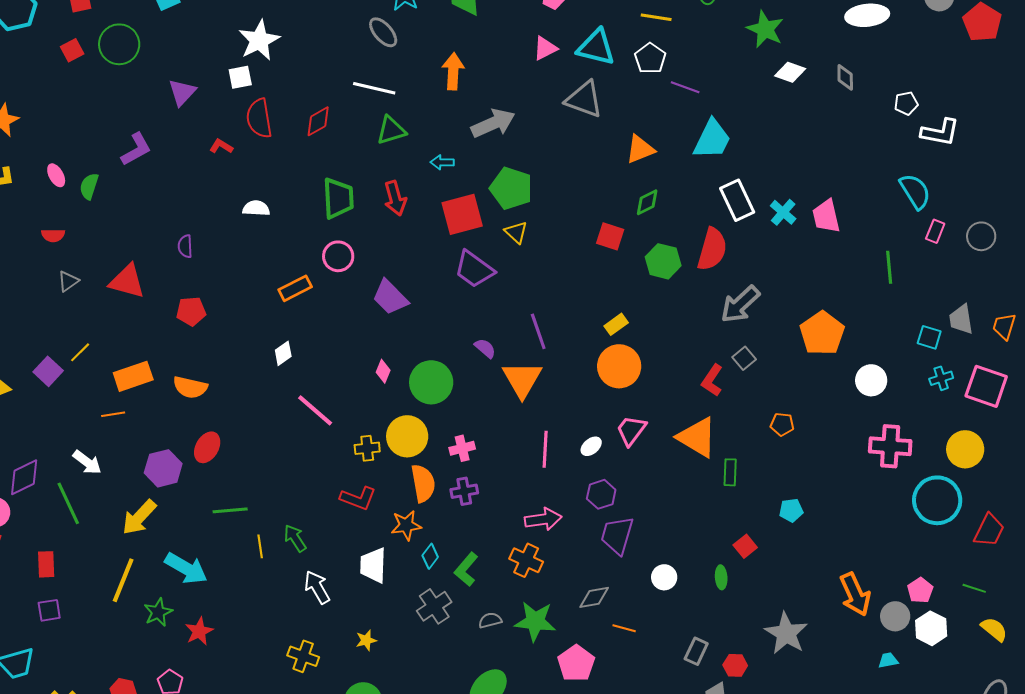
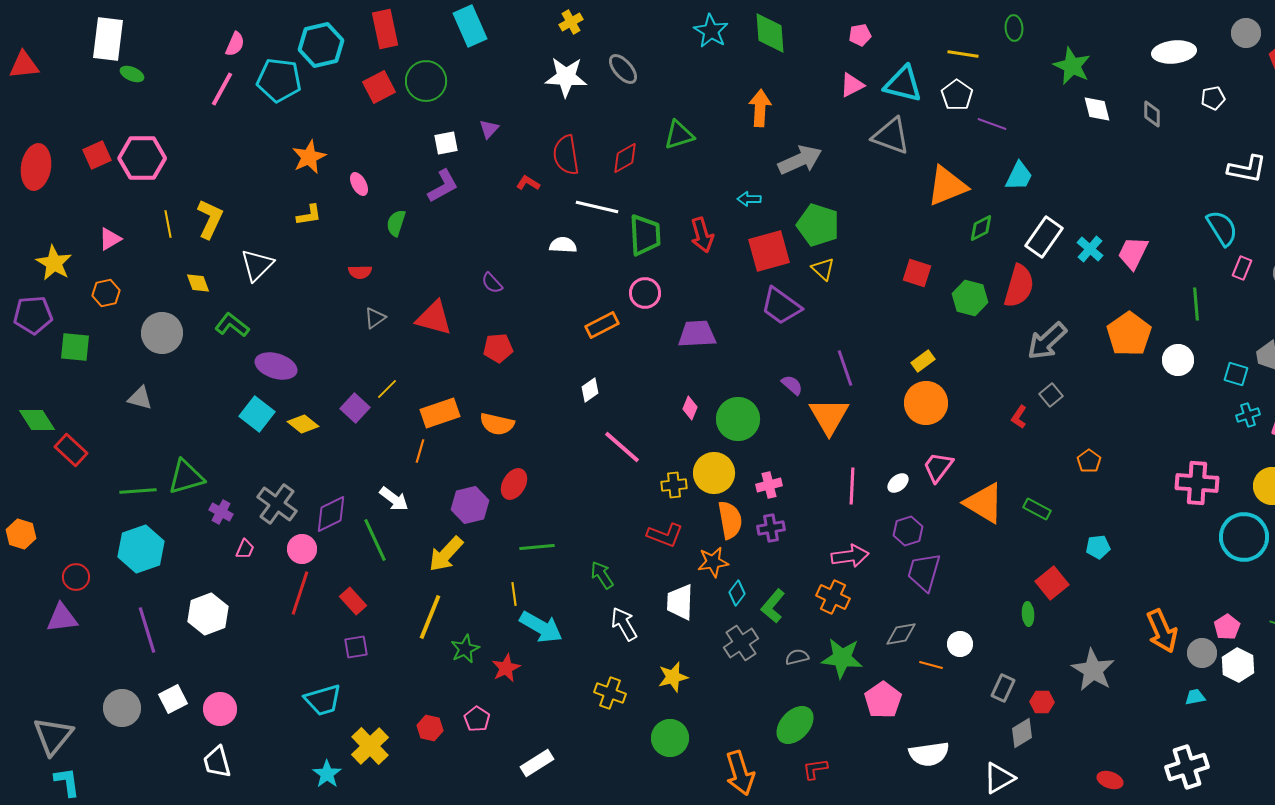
gray ellipse: (383, 32) -> (623, 69), moved
white star: (259, 40) -> (566, 77), turned 30
red square: (72, 50) -> (379, 87), size x1.4
white diamond: (790, 72) -> (1097, 109), turned 56
white square: (240, 77) -> (446, 143), moved
white line: (374, 88) -> (597, 207), moved
purple triangle: (182, 92) -> (489, 129), size x0.7
white pentagon: (906, 103) -> (1213, 98), moved
green triangle: (391, 130) -> (679, 135), moved
cyan trapezoid: (712, 139) -> (1019, 176), size x0.7
orange triangle: (640, 149) -> (947, 186), size x1.4
pink ellipse: (56, 175) -> (359, 184), moved
white rectangle: (737, 200) -> (1044, 237), turned 60
green diamond: (647, 202) -> (981, 228), moved
pink trapezoid: (826, 216) -> (1133, 253), turned 39
purple semicircle: (185, 246) -> (492, 283), turned -40
purple trapezoid: (390, 297) -> (697, 334), turned 132
orange pentagon: (822, 333) -> (1129, 334), moved
red L-shape: (712, 380) -> (1019, 417), size x0.7
white circle: (871, 380) -> (1178, 360), moved
orange line: (113, 414) -> (420, 451), turned -65
orange pentagon: (782, 424) -> (1089, 461), turned 30
orange triangle: (697, 437) -> (984, 503), moved
green rectangle: (730, 472) -> (1037, 509), turned -64
yellow line: (260, 546) -> (514, 594), moved
red square: (745, 546) -> (1052, 583), size x1.4
red rectangle: (46, 564) -> (353, 601), turned -40
cyan arrow: (186, 568) -> (541, 627), moved
white circle: (664, 577) -> (960, 644), moved
yellow star: (366, 640) -> (673, 677), size x1.4

